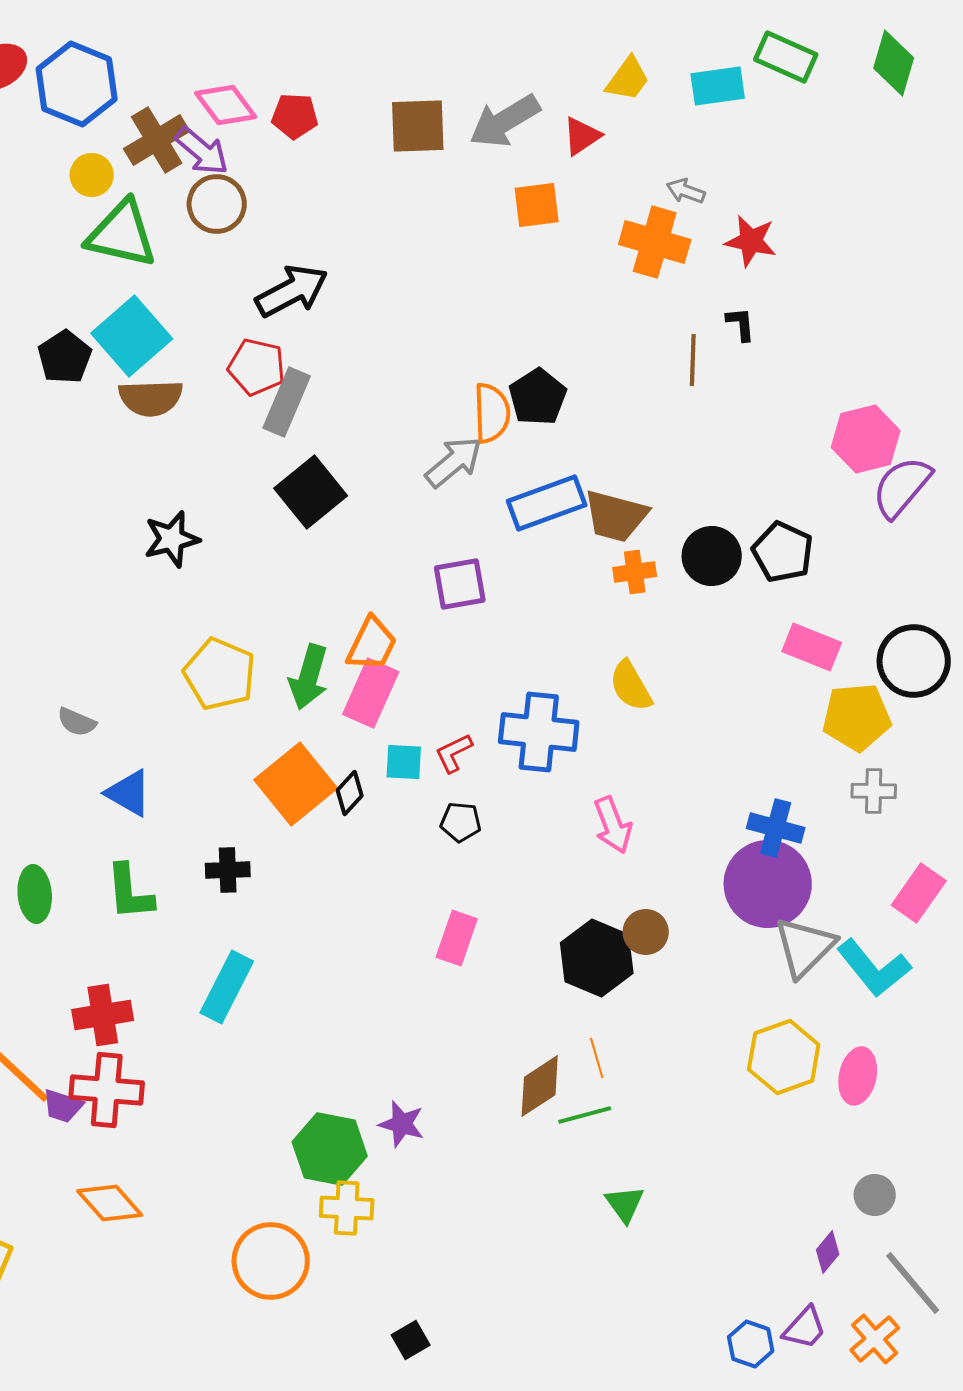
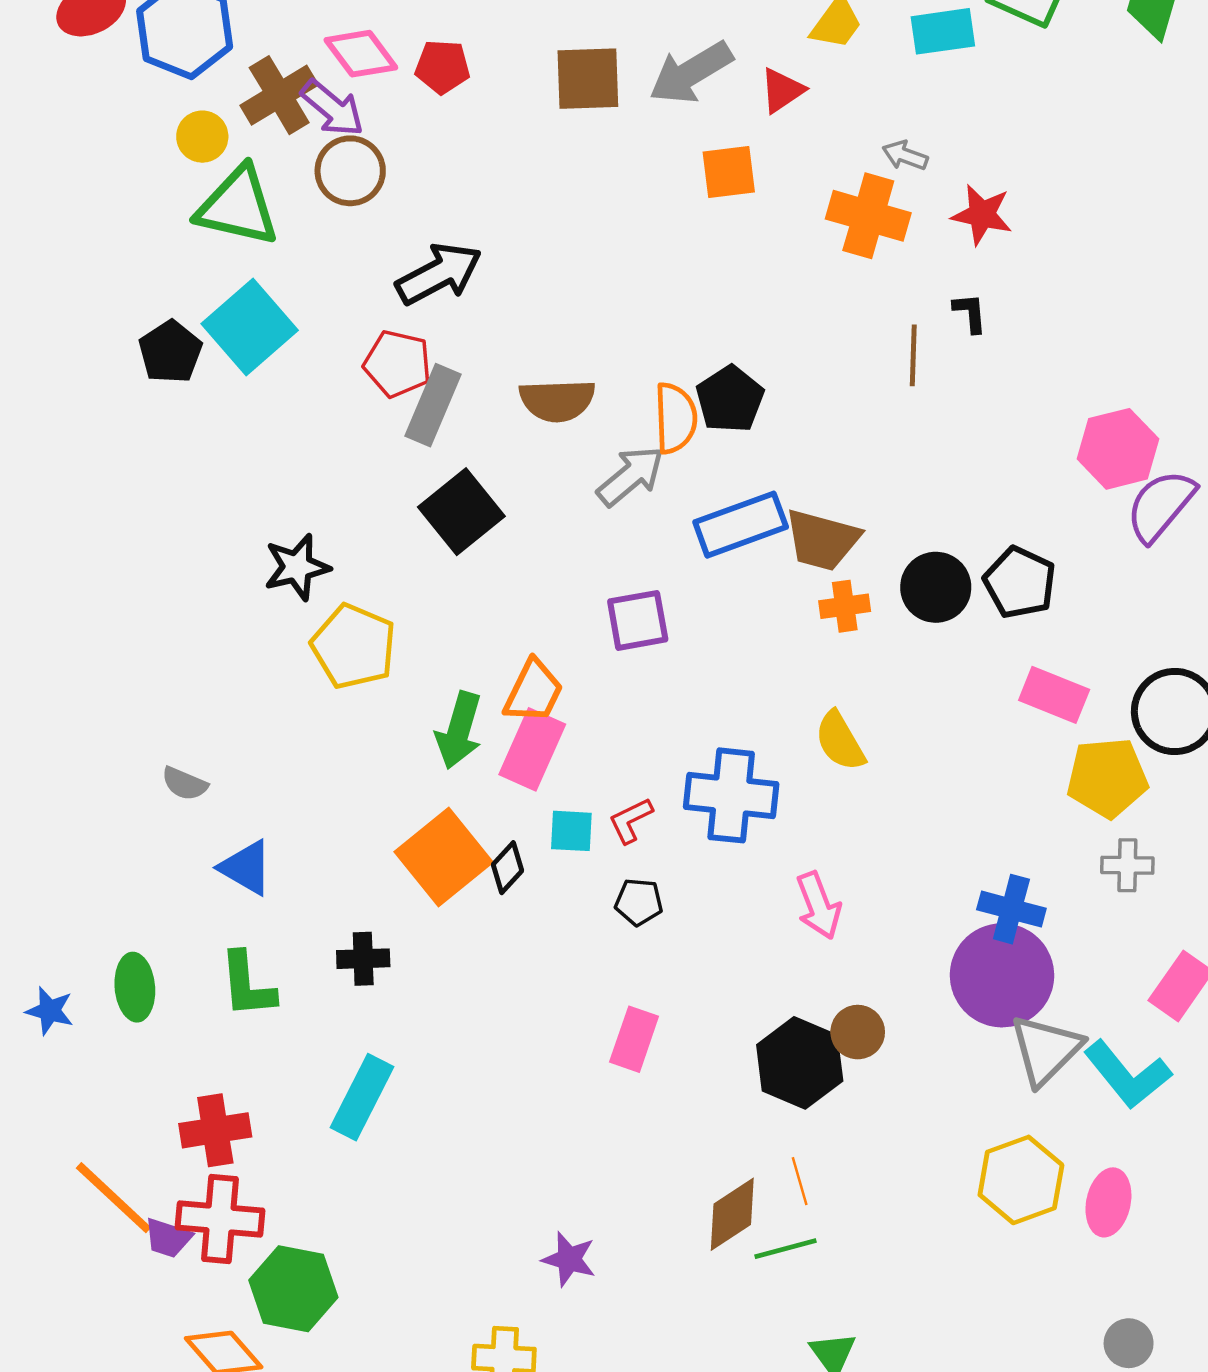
brown semicircle: (151, 398) -> (557, 400), moved
yellow pentagon: (220, 674) -> (354, 646), moved
green hexagon: (330, 1149) -> (293, 1289), moved

